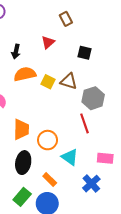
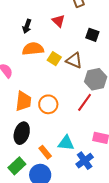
red triangle: (48, 42) -> (58, 21), turned -40
red line: (84, 123) -> (85, 102), turned 48
orange circle: (48, 140) -> (48, 104), moved
cyan triangle: (70, 157) -> (66, 143), moved, turned -36

